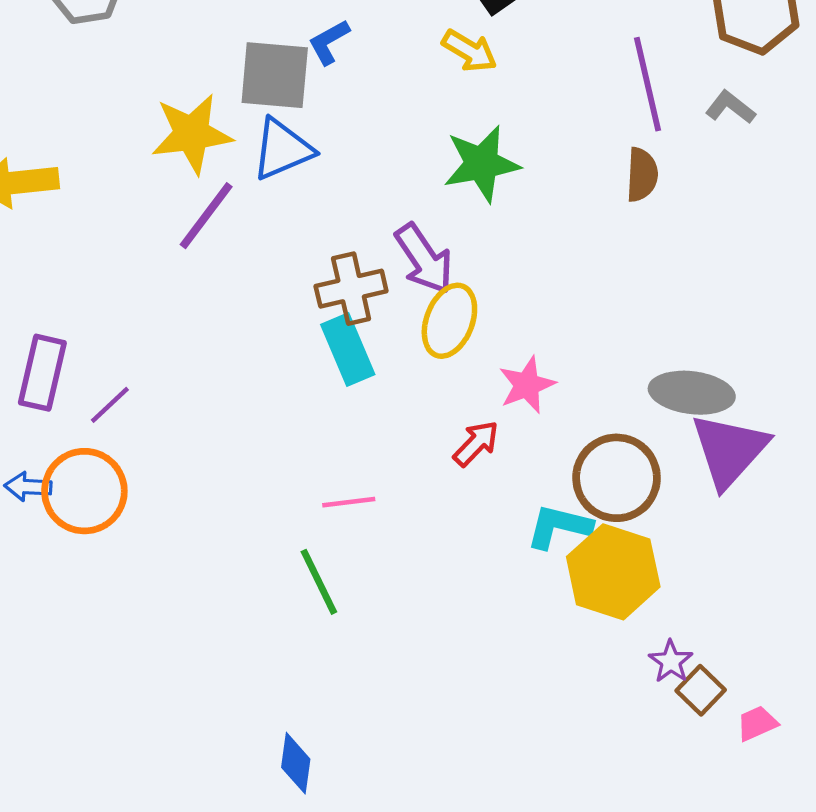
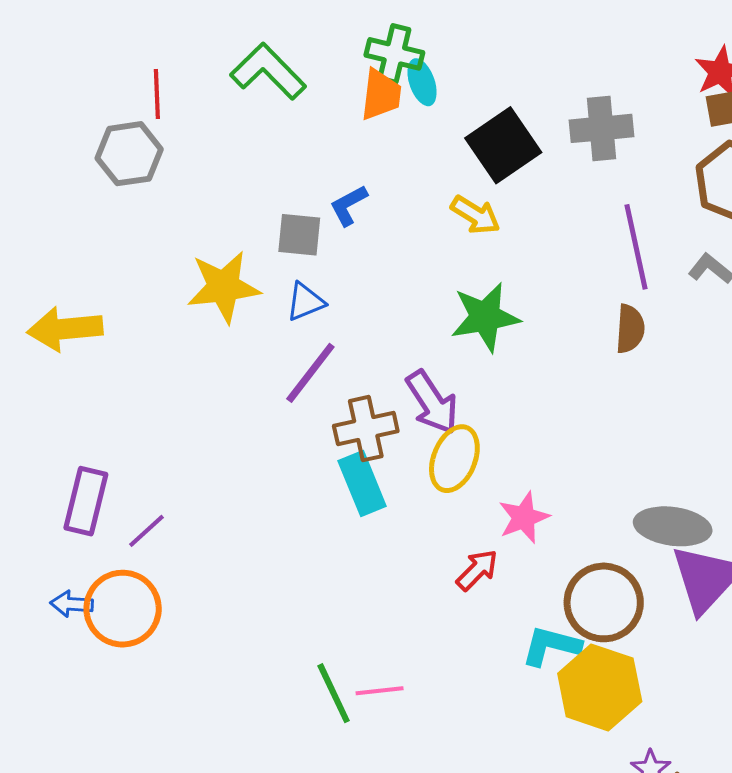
gray square: (275, 75) -> (299, 235), size x0.7
blue triangle: (282, 149) -> (305, 302), size x0.7
purple line: (206, 216) -> (310, 373), moved
pink line: (349, 502) -> (380, 691), moved

